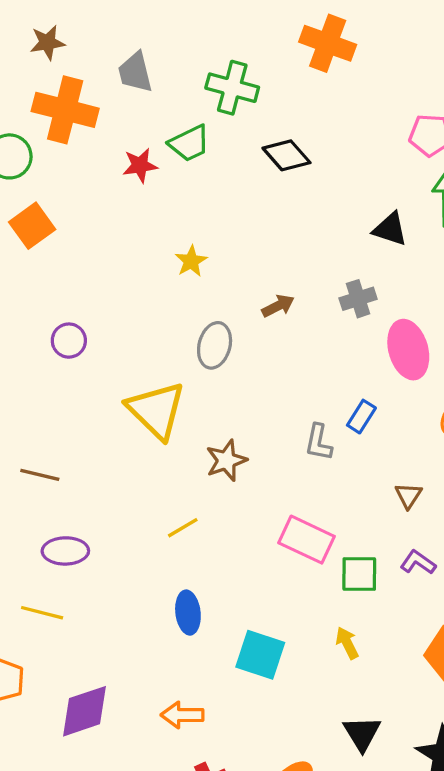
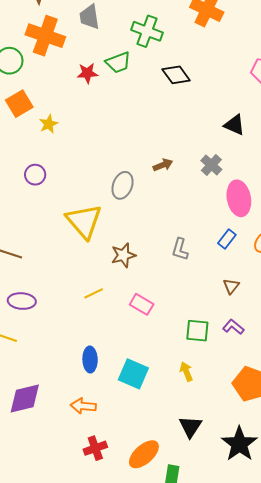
yellow star: (191, 261) -> (49, 124), moved
gray cross: (358, 299) -> (211, 165), turned -35
blue rectangle: (361, 417) -> (227, 239), moved
pink rectangle: (306, 540) -> (142, 304), moved, size x0.7
blue ellipse: (188, 613) -> (90, 359), moved

